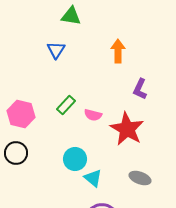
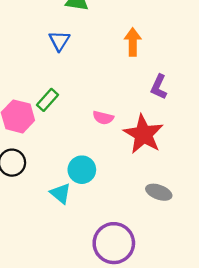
green rectangle: (66, 105) -> (48, 100), moved
cyan triangle: (93, 178) -> (61, 193), moved

